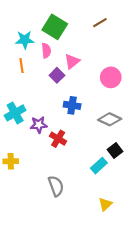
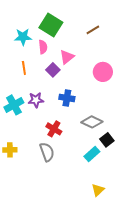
brown line: (100, 23) -> (93, 30), moved
orange line: (22, 66) -> (24, 68), moved
gray diamond: (110, 119) -> (92, 122), moved
purple star: (39, 125) -> (36, 100), moved
gray semicircle: (56, 186) -> (47, 152), moved

